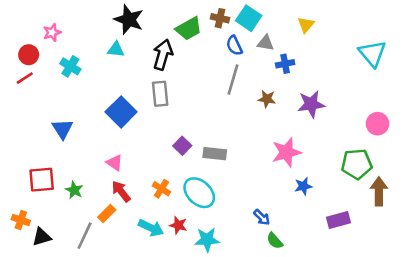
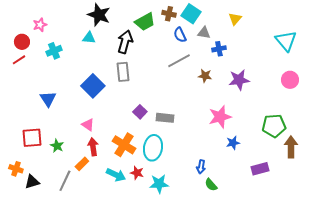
cyan cross: (70, 66) -> (54, 51), turned 35
gray line: (233, 79) -> (179, 61), turned 45
pink circle: (378, 124) -> (290, 80), moved
orange cross: (161, 189) -> (124, 145), size x1.6
red arrow: (121, 191) -> (93, 147), turned 30
cyan ellipse: (199, 193) -> (153, 148), turned 55
blue arrow: (262, 217) -> (201, 167), turned 56

